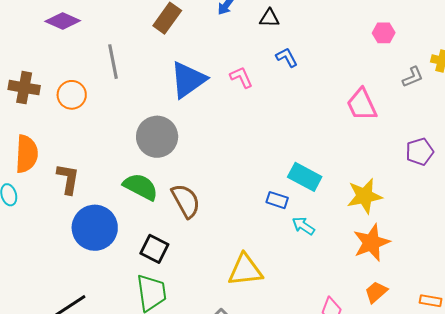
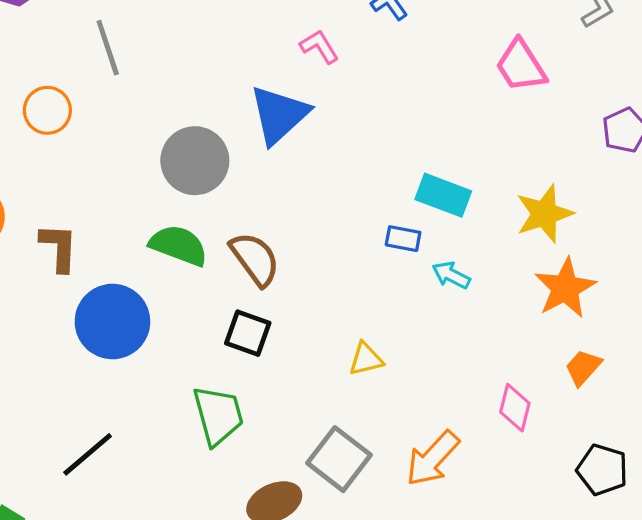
blue triangle: (188, 80) -> (279, 115), moved
black square: (154, 249) -> (248, 333), moved
yellow triangle: (245, 270) -> (366, 359), size x0.6

